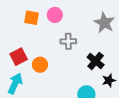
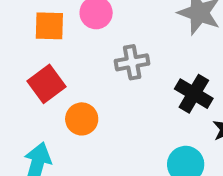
red square: (19, 57) -> (47, 84), moved

